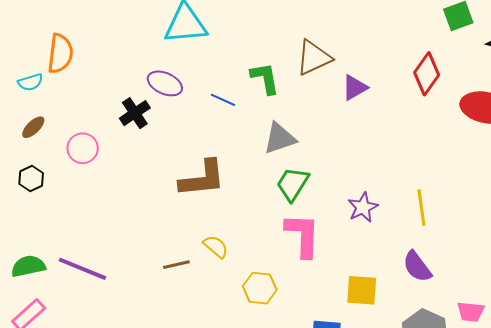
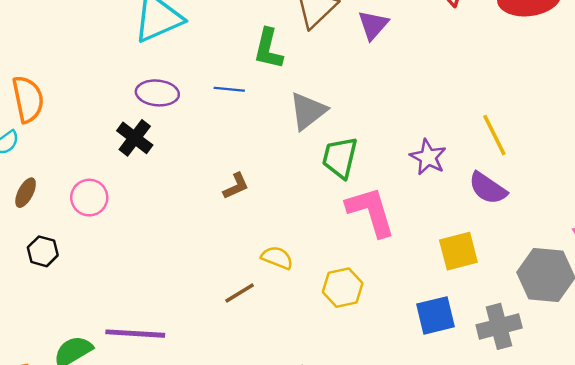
green L-shape: (265, 78) -> (268, 49), turned -138
brown L-shape: (202, 179) -> (236, 186), size x0.5
purple semicircle: (417, 267) -> (488, 188), moved

